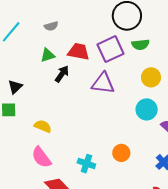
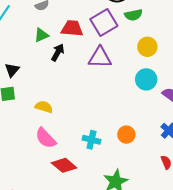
orange circle: (121, 153) -> (126, 135), moved

